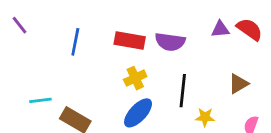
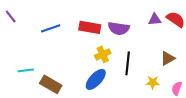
blue line: (75, 42) -> (51, 28), turned 60
yellow cross: (135, 78) -> (103, 54), moved
yellow star: (205, 117) -> (153, 82), moved

